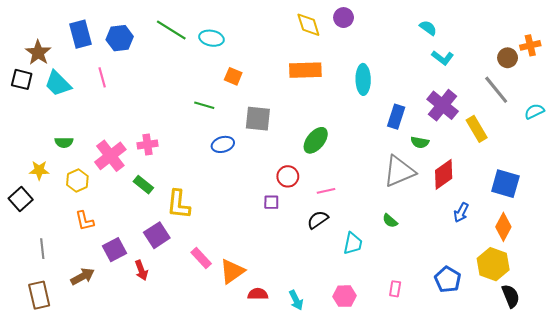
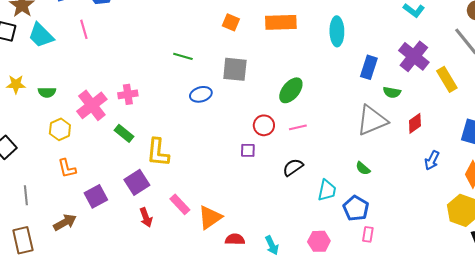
orange square: (233, 76) -> (231, 22), moved
yellow star: (39, 170) -> (16, 84), moved
red diamond: (444, 174) -> (415, 123), size x0.7
pink line: (326, 191) -> (298, 127), moved
red arrow: (141, 270) -> (146, 217), moved
blue pentagon: (448, 280) -> (356, 208), moved

